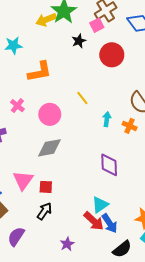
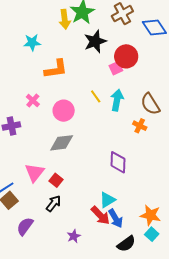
yellow arrow: (46, 20) -> (65, 19), turned -78
pink square: (97, 25) -> (116, 68), moved
black star: (79, 41) -> (95, 41), size x1.6
cyan arrow: (107, 119) -> (117, 100), moved, size x1.5
red square: (46, 187) -> (56, 180), turned 32

